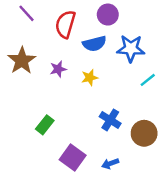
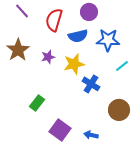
yellow star: (90, 78) -> (74, 64), size x1.5
blue cross: (110, 120) -> (91, 84), moved
blue arrow: (110, 164) -> (91, 135), turned 32

